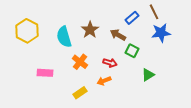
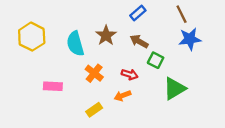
blue rectangle: (132, 18) -> (138, 13), moved
green triangle: (148, 75) -> (174, 89), size x1.5

